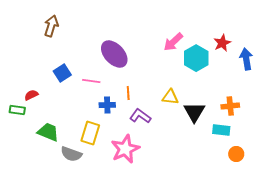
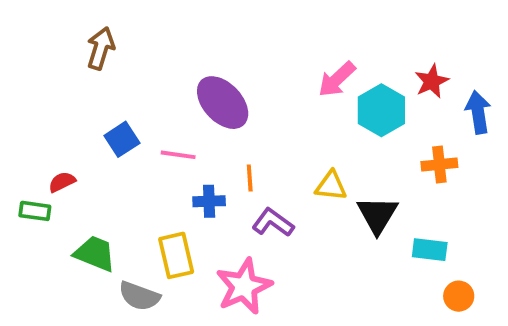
orange cross: (230, 106) -> (439, 164), moved
yellow rectangle: (90, 133) -> (176, 255), turned -30

